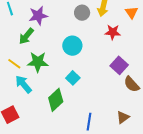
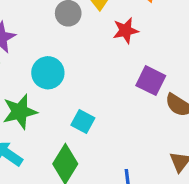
cyan circle: (72, 46) -> (48, 73), moved

